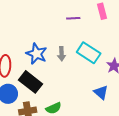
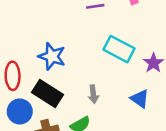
gray arrow: (62, 54) -> (93, 94), moved

